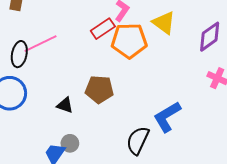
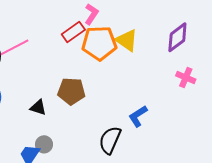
yellow triangle: (164, 23) -> (127, 40), moved
blue L-shape: (167, 117) -> (138, 116), size x0.7

